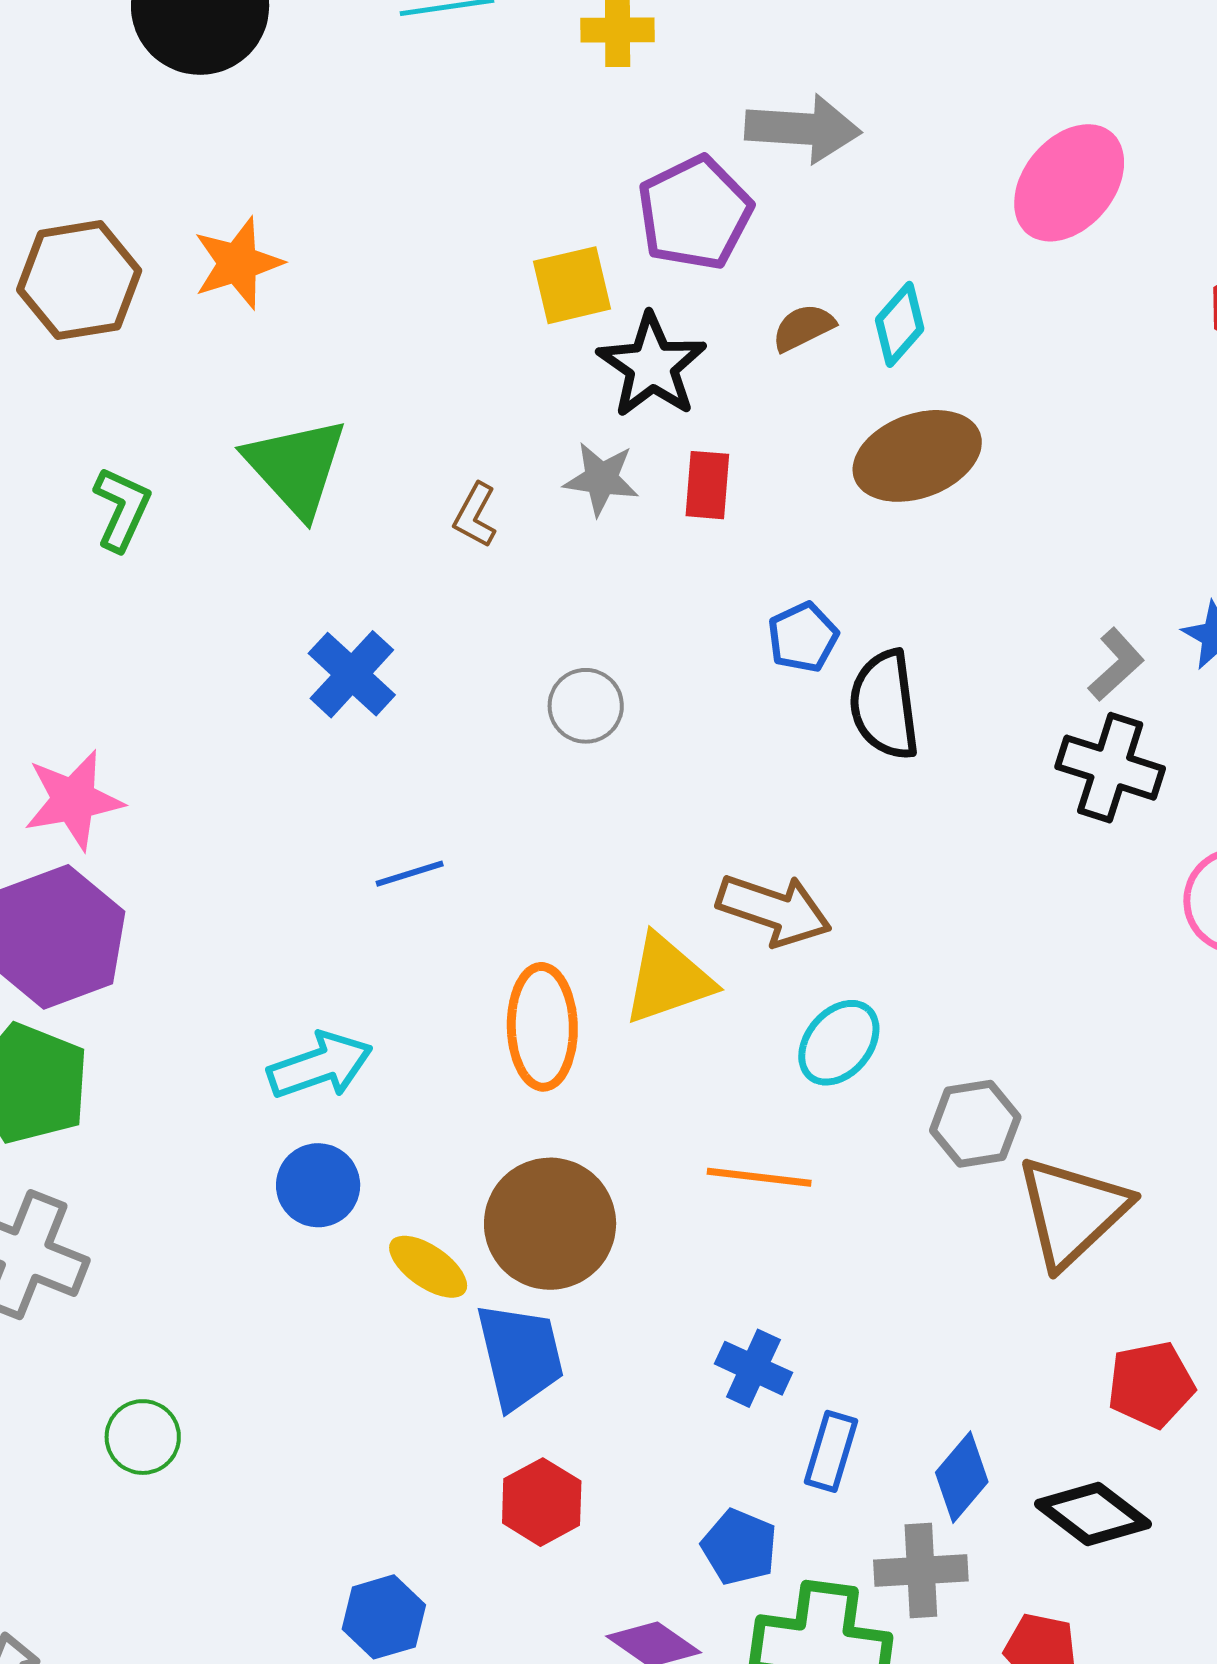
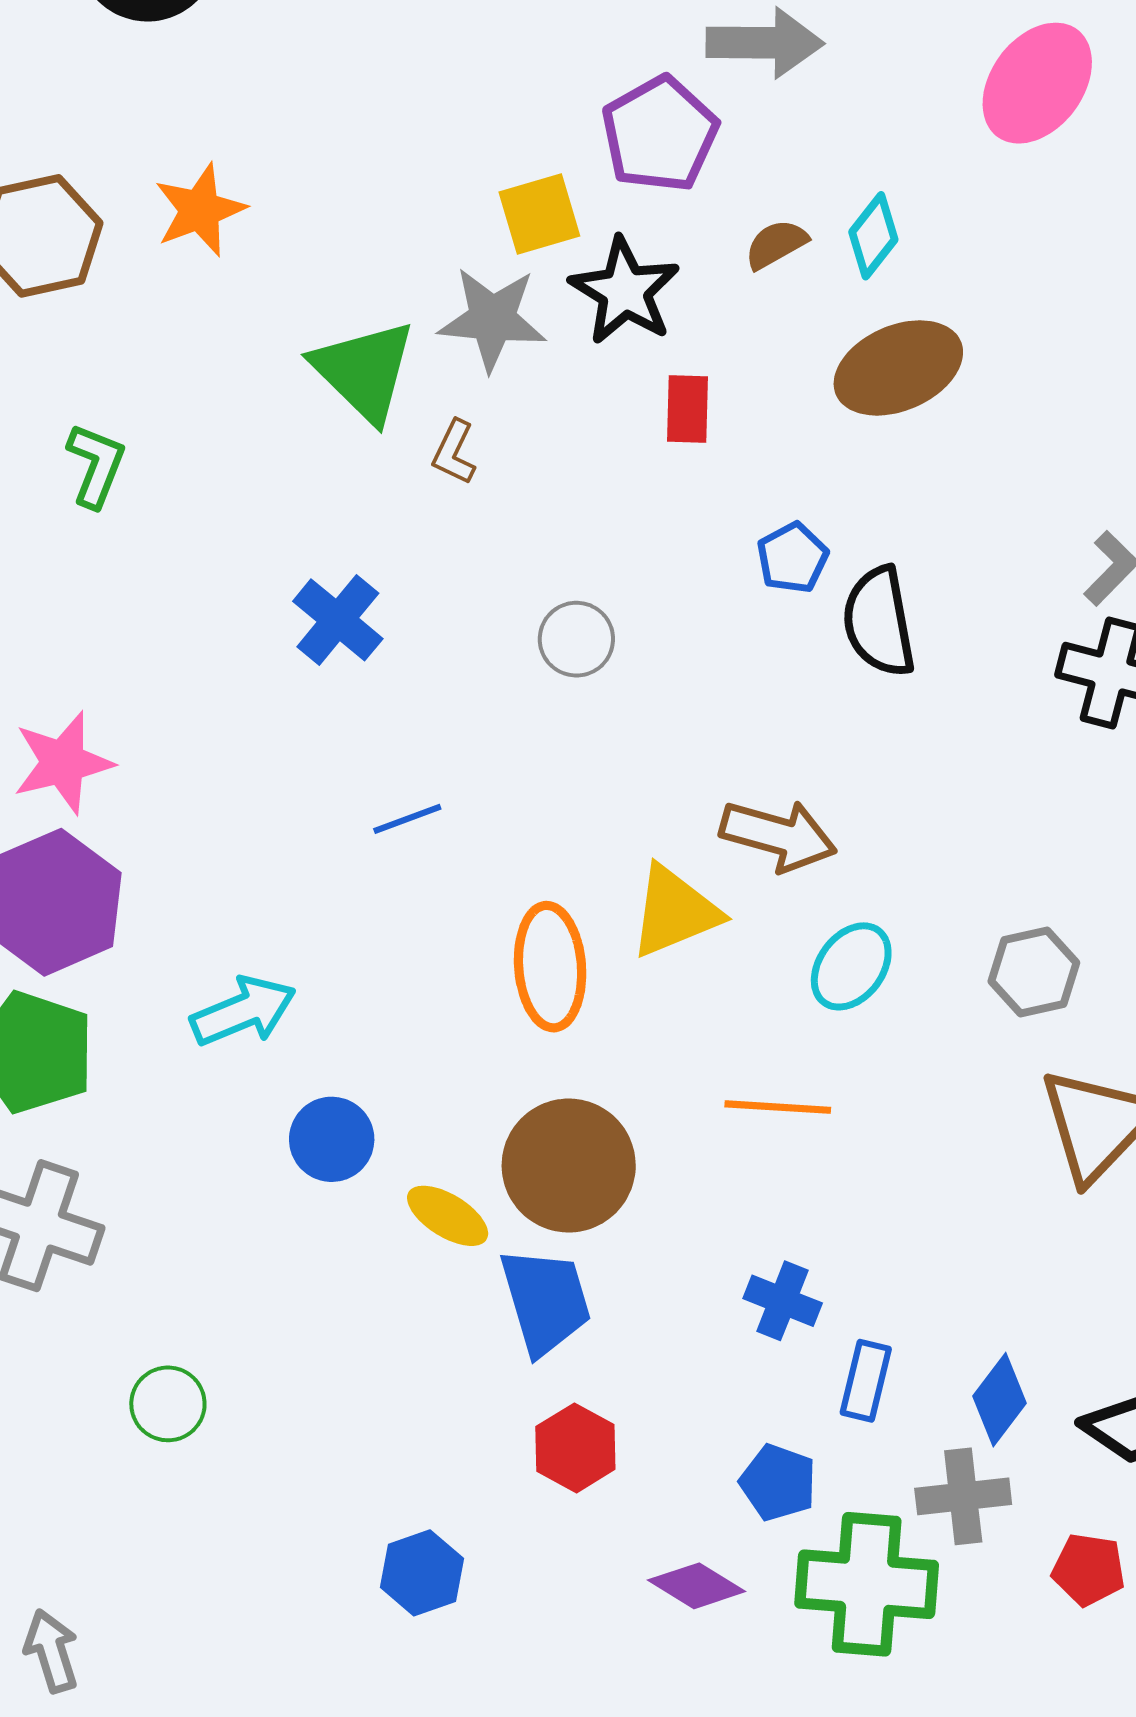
green triangle: (296, 467) -> (364, 371), moved
gray star: (601, 479) -> (492, 319), moved, size x1.4
cyan arrow: (320, 1065) -> (243, 1011), moved
gray hexagon: (975, 1124) -> (1034, 972), moved

